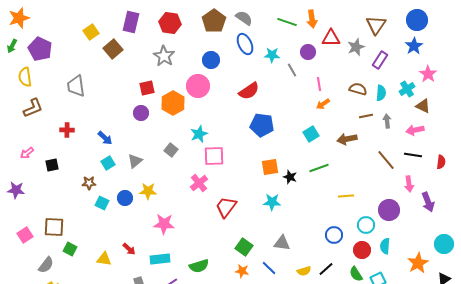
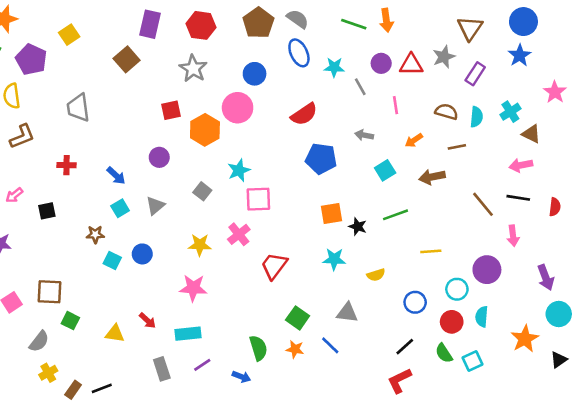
yellow square: (91, 32) -> (69, 35), moved
red triangle: (331, 38) -> (411, 65), moved
pink star: (428, 74) -> (555, 92), moved
orange arrow: (323, 104) -> (414, 140), moved
purple circle: (141, 113) -> (159, 157), moved
gray arrow: (387, 121) -> (364, 135), moved, turned -72
yellow star: (148, 191) -> (200, 245), moved
purple arrow: (428, 202) -> (546, 277), moved
green semicircle: (199, 266) -> (258, 348), moved, turned -90
yellow semicircle: (304, 271) -> (376, 275), moved

